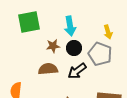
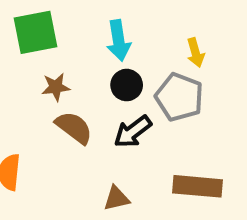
brown star: (53, 46) -> (56, 87), moved
brown semicircle: (48, 69) -> (74, 128), turned 42

